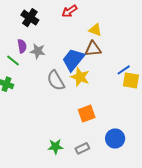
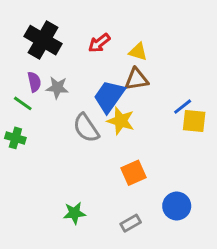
red arrow: (69, 11) -> (99, 43), moved
black cross: (30, 18) -> (43, 40), size x1.4
green star: (55, 147) -> (74, 213), moved

